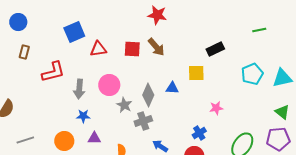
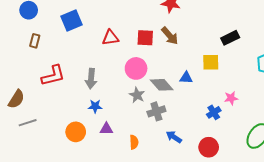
blue square: (74, 32) -> (72, 20), moved
red L-shape: (53, 72) -> (53, 76), moved
pink circle: (109, 85) -> (136, 68), moved
gray diamond: (148, 95) -> (162, 85), turned -65
blue cross: (199, 133) -> (214, 112), moved
gray line: (25, 140) -> (28, 123), moved

